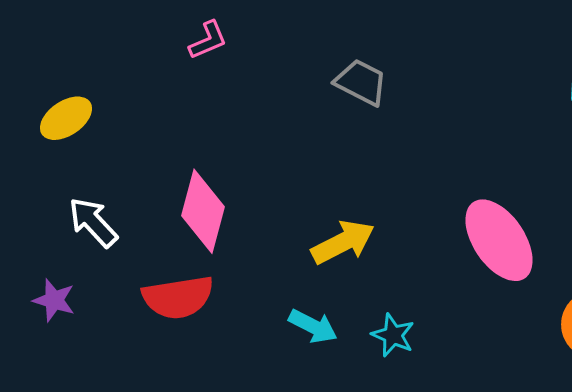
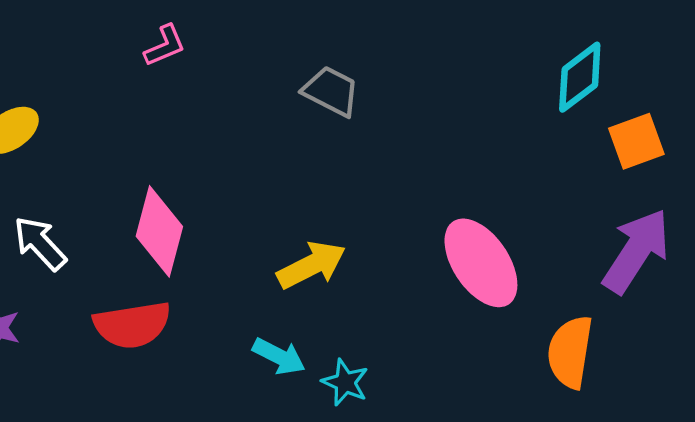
cyan star: (393, 335) -> (345, 382), moved

